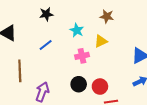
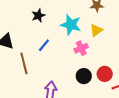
cyan star: (77, 30) -> (71, 25), size x1.5
brown line: (20, 71) -> (24, 63), moved

